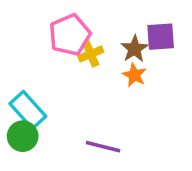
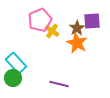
yellow cross: (91, 54) -> (52, 31), turned -32
orange star: (134, 75) -> (77, 43), size x1.5

